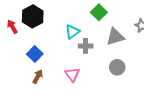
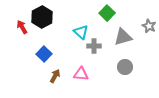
cyan triangle: (72, 32) -> (81, 32), turned -42
pink triangle: (72, 74) -> (81, 74), turned -49
brown arrow: (38, 76) -> (55, 76), moved

